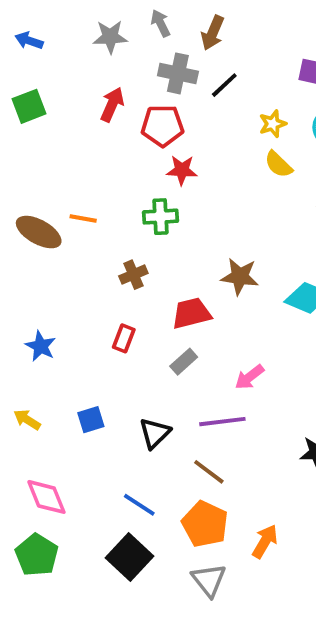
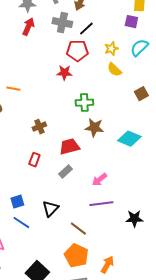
red arrow: (112, 104) -> (28, 27), moved
red pentagon: (162, 126) -> (77, 51), moved
green cross: (160, 217) -> (84, 103), moved
orange line: (83, 219) -> (13, 89), moved
purple line: (222, 422) -> (101, 204), moved
blue line: (139, 505) -> (21, 223), moved

